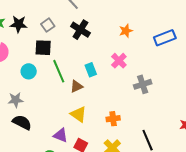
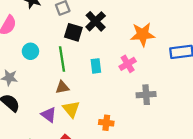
orange star: (126, 31) -> (143, 34), size x1.6
black square: (43, 48) -> (73, 32), moved
brown triangle: (76, 86) -> (62, 87), moved
purple triangle: (61, 135) -> (49, 115), moved

